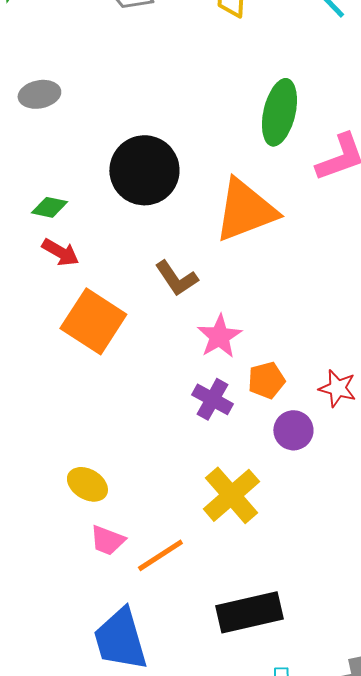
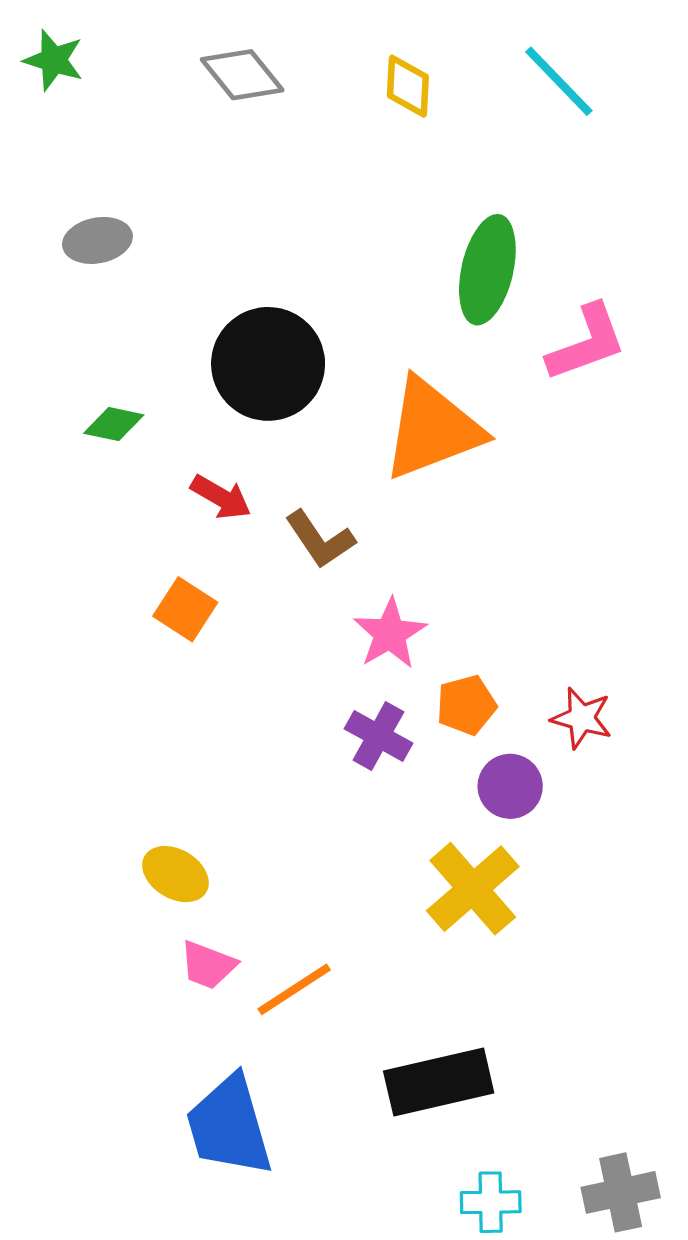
red arrow: (60, 252) -> (221, 497), moved
orange square: (93, 321) -> (185, 609), size x0.6
yellow cross: (231, 495) -> (473, 889), moved

